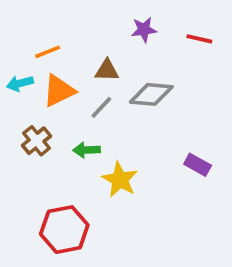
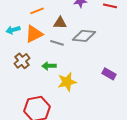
orange line: (48, 52) -> (37, 11), moved
gray line: (101, 107) -> (57, 43), turned 64
yellow star: (120, 180) -> (67, 82), turned 30

